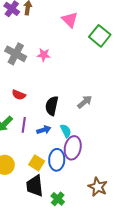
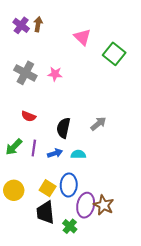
cyan semicircle: (66, 131) -> (78, 154), turned -64
purple ellipse: (73, 148) -> (86, 205), moved
brown star: (98, 187) -> (104, 205), moved

